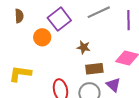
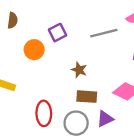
purple square: (59, 19) -> (58, 33), size x0.7
purple triangle: (113, 85) -> (105, 119), turned 42

